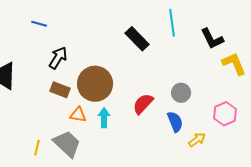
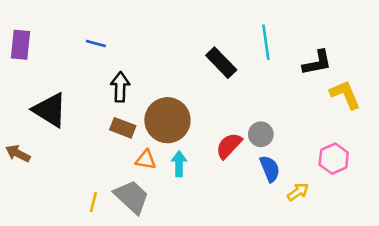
black L-shape: (212, 39) -> (317, 63), turned -75
black arrow: (58, 58) -> (120, 87), turned -30
gray circle: (181, 93) -> (261, 134), moved

